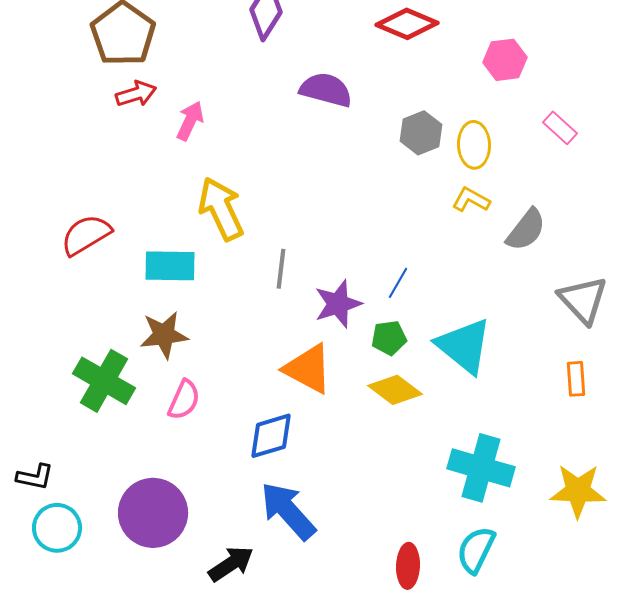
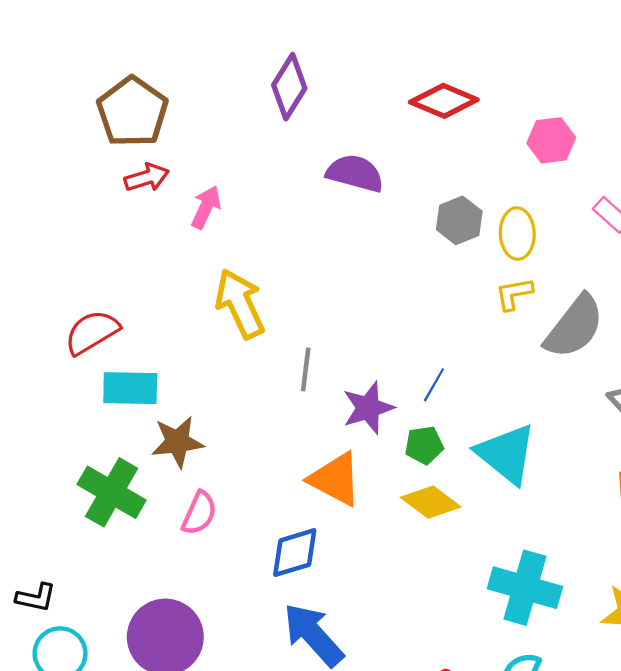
yellow L-shape: (471, 200) -> (514, 294), turned -39
gray semicircle: (526, 230) -> (574, 327), size x1.4
cyan rectangle: (170, 266) -> (130, 388), moved

